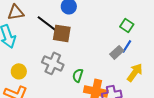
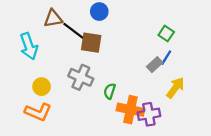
brown triangle: (16, 12) -> (53, 18), moved

